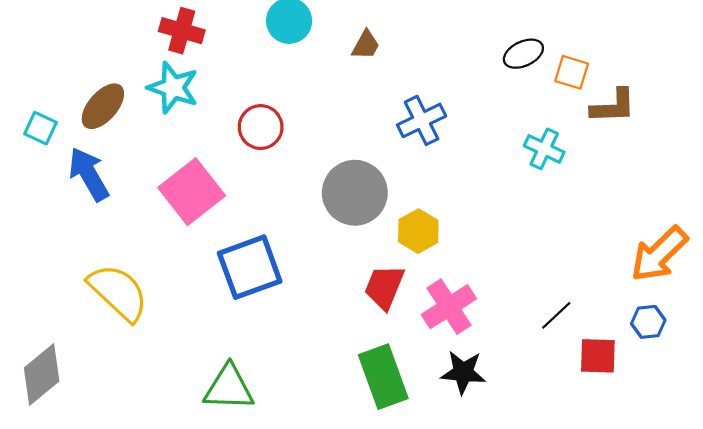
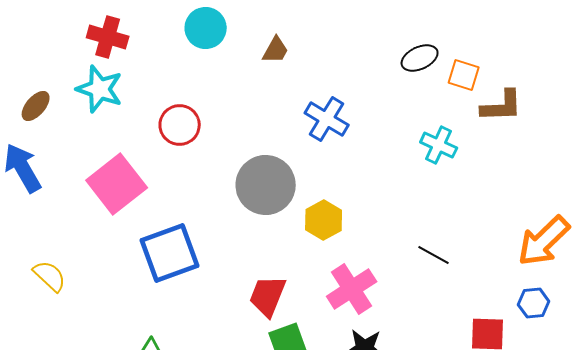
brown ellipse: (103, 106) -> (36, 106), size x0.7
blue cross: (422, 120) -> (327, 119), turned -33
red trapezoid: (384, 287) -> (268, 296), moved
yellow semicircle: (118, 292) -> (50, 276), size x0.6
black line: (556, 315) -> (434, 255), moved, turned 72

